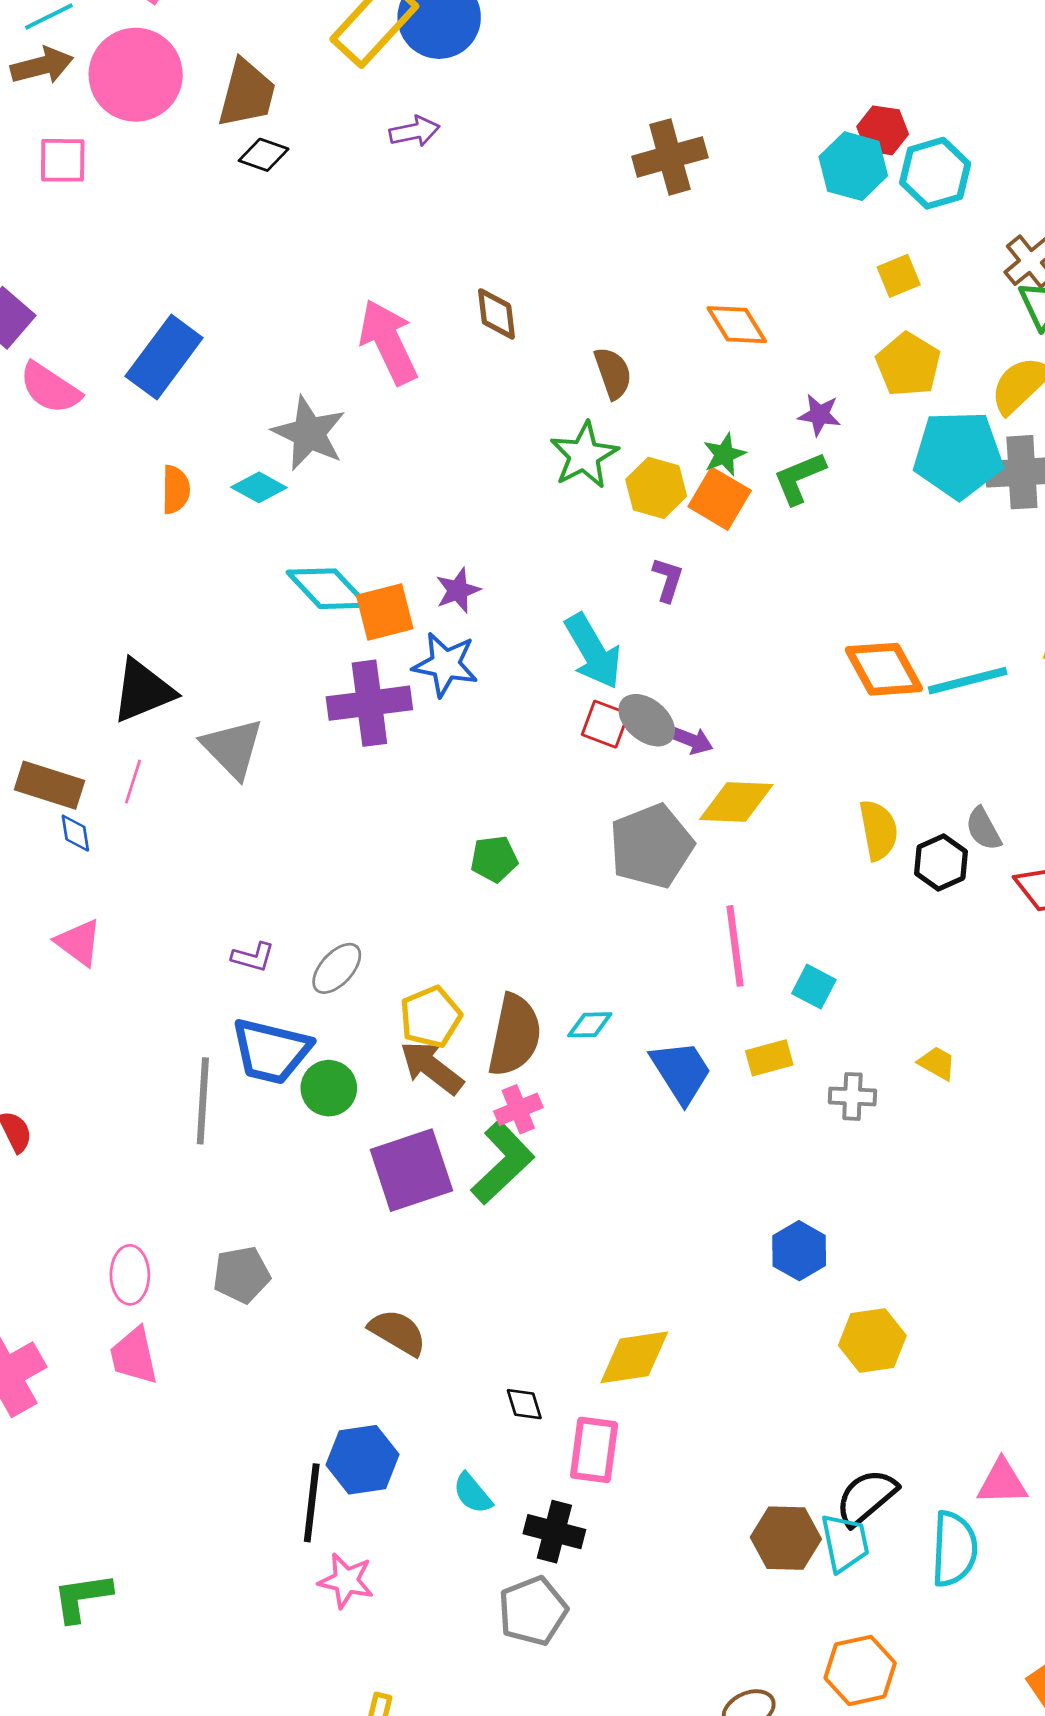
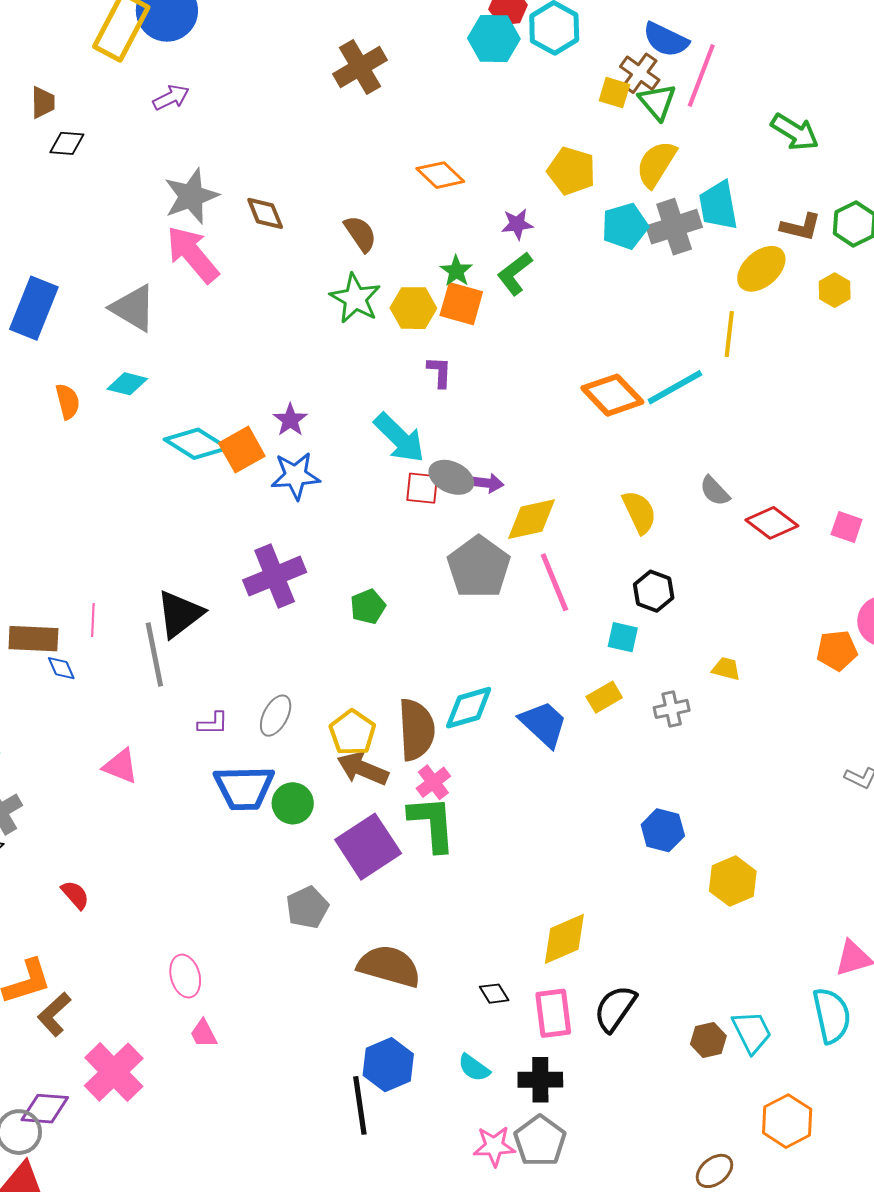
brown trapezoid: (247, 93) -> (43, 102), size x0.6
yellow square: (899, 276) -> (614, 93), moved, turned -36
gray star: (309, 433) -> (191, 196), moved, turned -30
cyan pentagon: (958, 455) -> (625, 226), size x0.7
black triangle: (143, 691) -> (180, 614), moved
purple cross: (369, 703) -> (275, 576), moved
gray triangle: (233, 748) -> (133, 308), moved
black hexagon: (941, 862) -> (654, 591), moved
pink triangle: (79, 942) -> (121, 766), moved
pink line: (735, 946) -> (554, 582), moved
cyan diamond: (590, 1025) -> (469, 708), size x1.6
gray line: (203, 1101) -> (154, 654), moved
green L-shape: (503, 1162) -> (432, 824), turned -36
gray pentagon: (241, 1275) -> (307, 907), moved
brown semicircle: (398, 1332) -> (389, 966), size x1.4
pink trapezoid: (134, 1356) -> (204, 1034), size x0.7
black semicircle: (866, 1497) -> (615, 1008), moved
brown hexagon: (786, 1538) -> (708, 1040), size x0.7
pink star: (346, 1581) -> (494, 1146), moved

